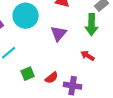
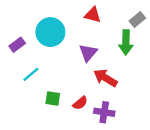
red arrow: (88, 56) -> (105, 78), moved, size x1.5
green square: (28, 74) -> (53, 98), turned 32

